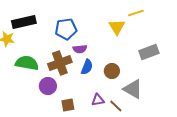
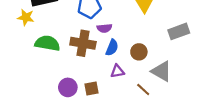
brown cross: (60, 63) -> (83, 43), turned 30
purple circle: (48, 86) -> (68, 87), moved
purple triangle: (98, 100) -> (117, 71), moved

